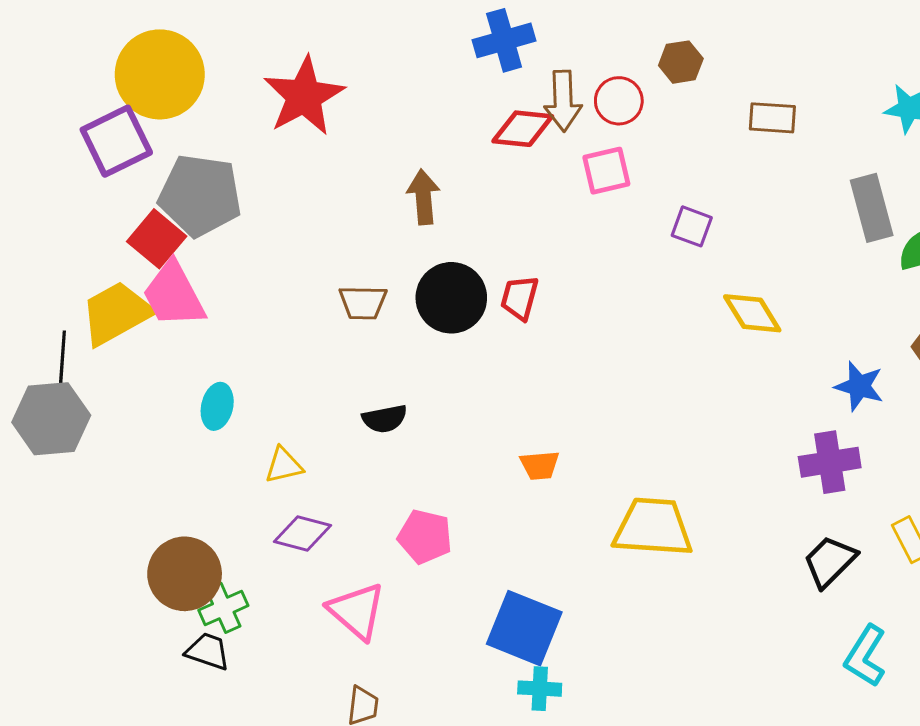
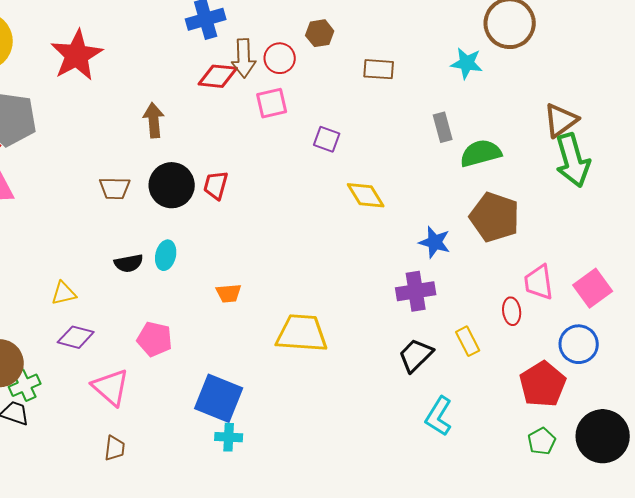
gray rectangle: (872, 208) -> (443, 127), size x0.7
cyan ellipse: (217, 406) -> (166, 255), moved

